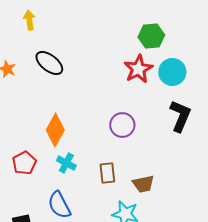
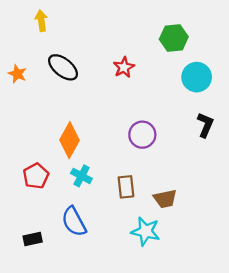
red star: (138, 69) -> (124, 67), moved, size x0.7
black L-shape: (180, 116) -> (205, 125), size x0.7

